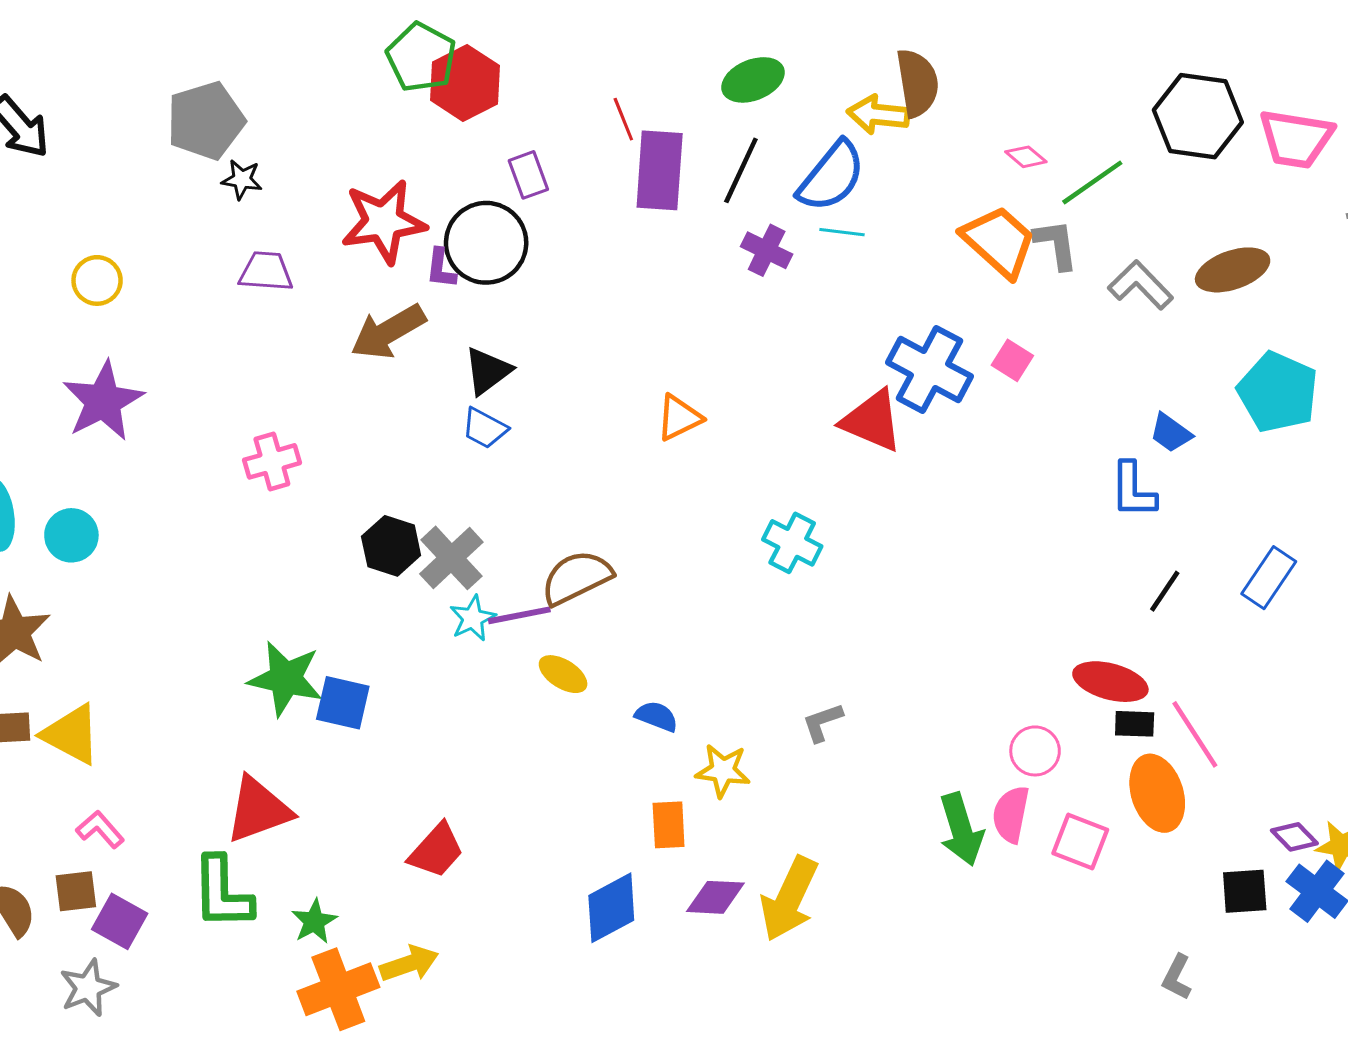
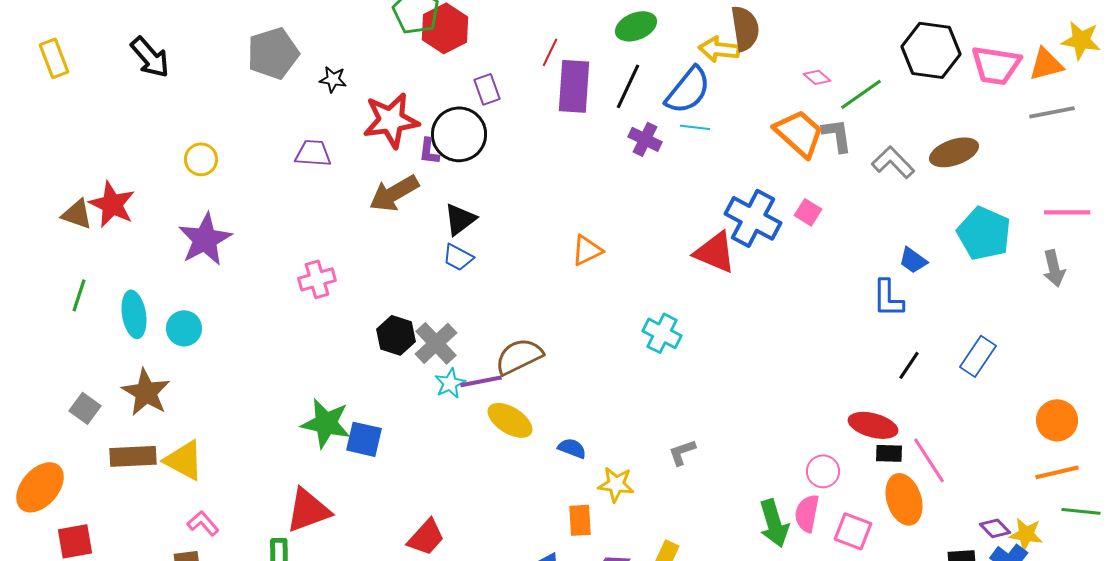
red line: (623, 119) -> (550, 52), turned 48
black star: (242, 179) -> (333, 79), moved
yellow ellipse: (563, 674) -> (510, 420), size x1.4

